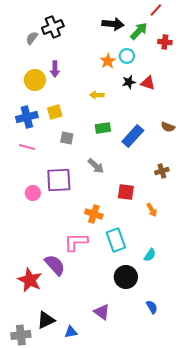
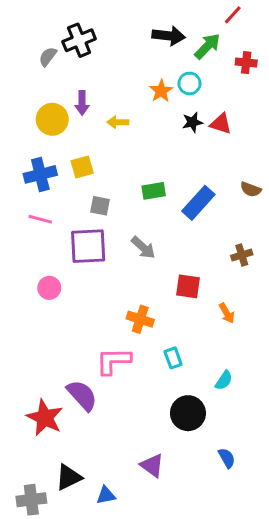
yellow arrow: (97, 95) -> (118, 122), moved
purple square: (59, 180) -> (88, 246), moved
cyan rectangle: (116, 240) -> (173, 358), size x0.6

